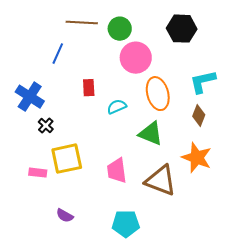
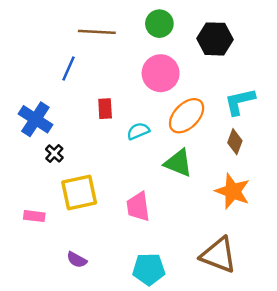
green circle: (120, 29) -> (159, 24), moved
orange ellipse: (158, 94) -> (187, 116), turned 60
pink rectangle: (38, 173) -> (34, 216), moved
brown triangle: (161, 181) -> (218, 255), moved

